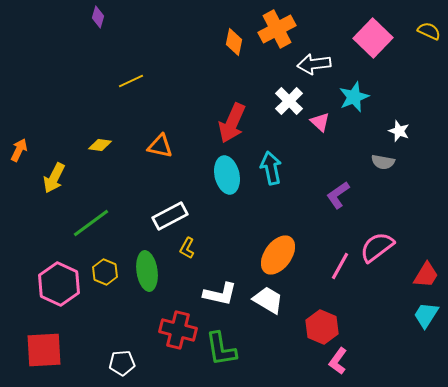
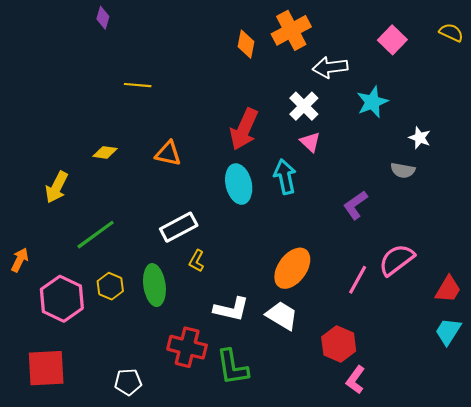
pink square: (373, 38) -> (392, 40), size x0.7
yellow line: (131, 81) -> (138, 85), turned 30
pink triangle: (320, 122) -> (310, 142), moved
orange arrow: (19, 150) -> (20, 260), moved

